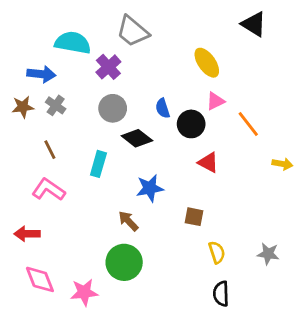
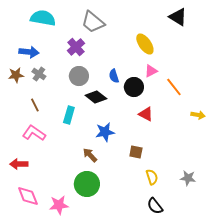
cyan semicircle: (73, 43) -> (43, 18), moved
black semicircle: (221, 294) -> (155, 206), turned -36

